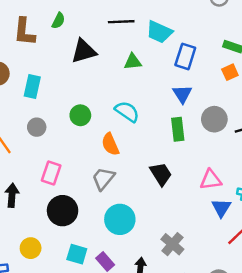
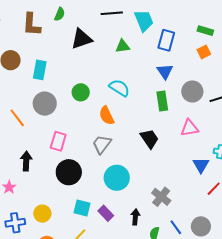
cyan trapezoid: (159, 32) -> (144, 21), turned -135
gray circle: (37, 127) -> (45, 104), size x1.5
pink triangle: (211, 180) -> (190, 128), moved
yellow circle: (31, 248) -> (42, 214), moved

